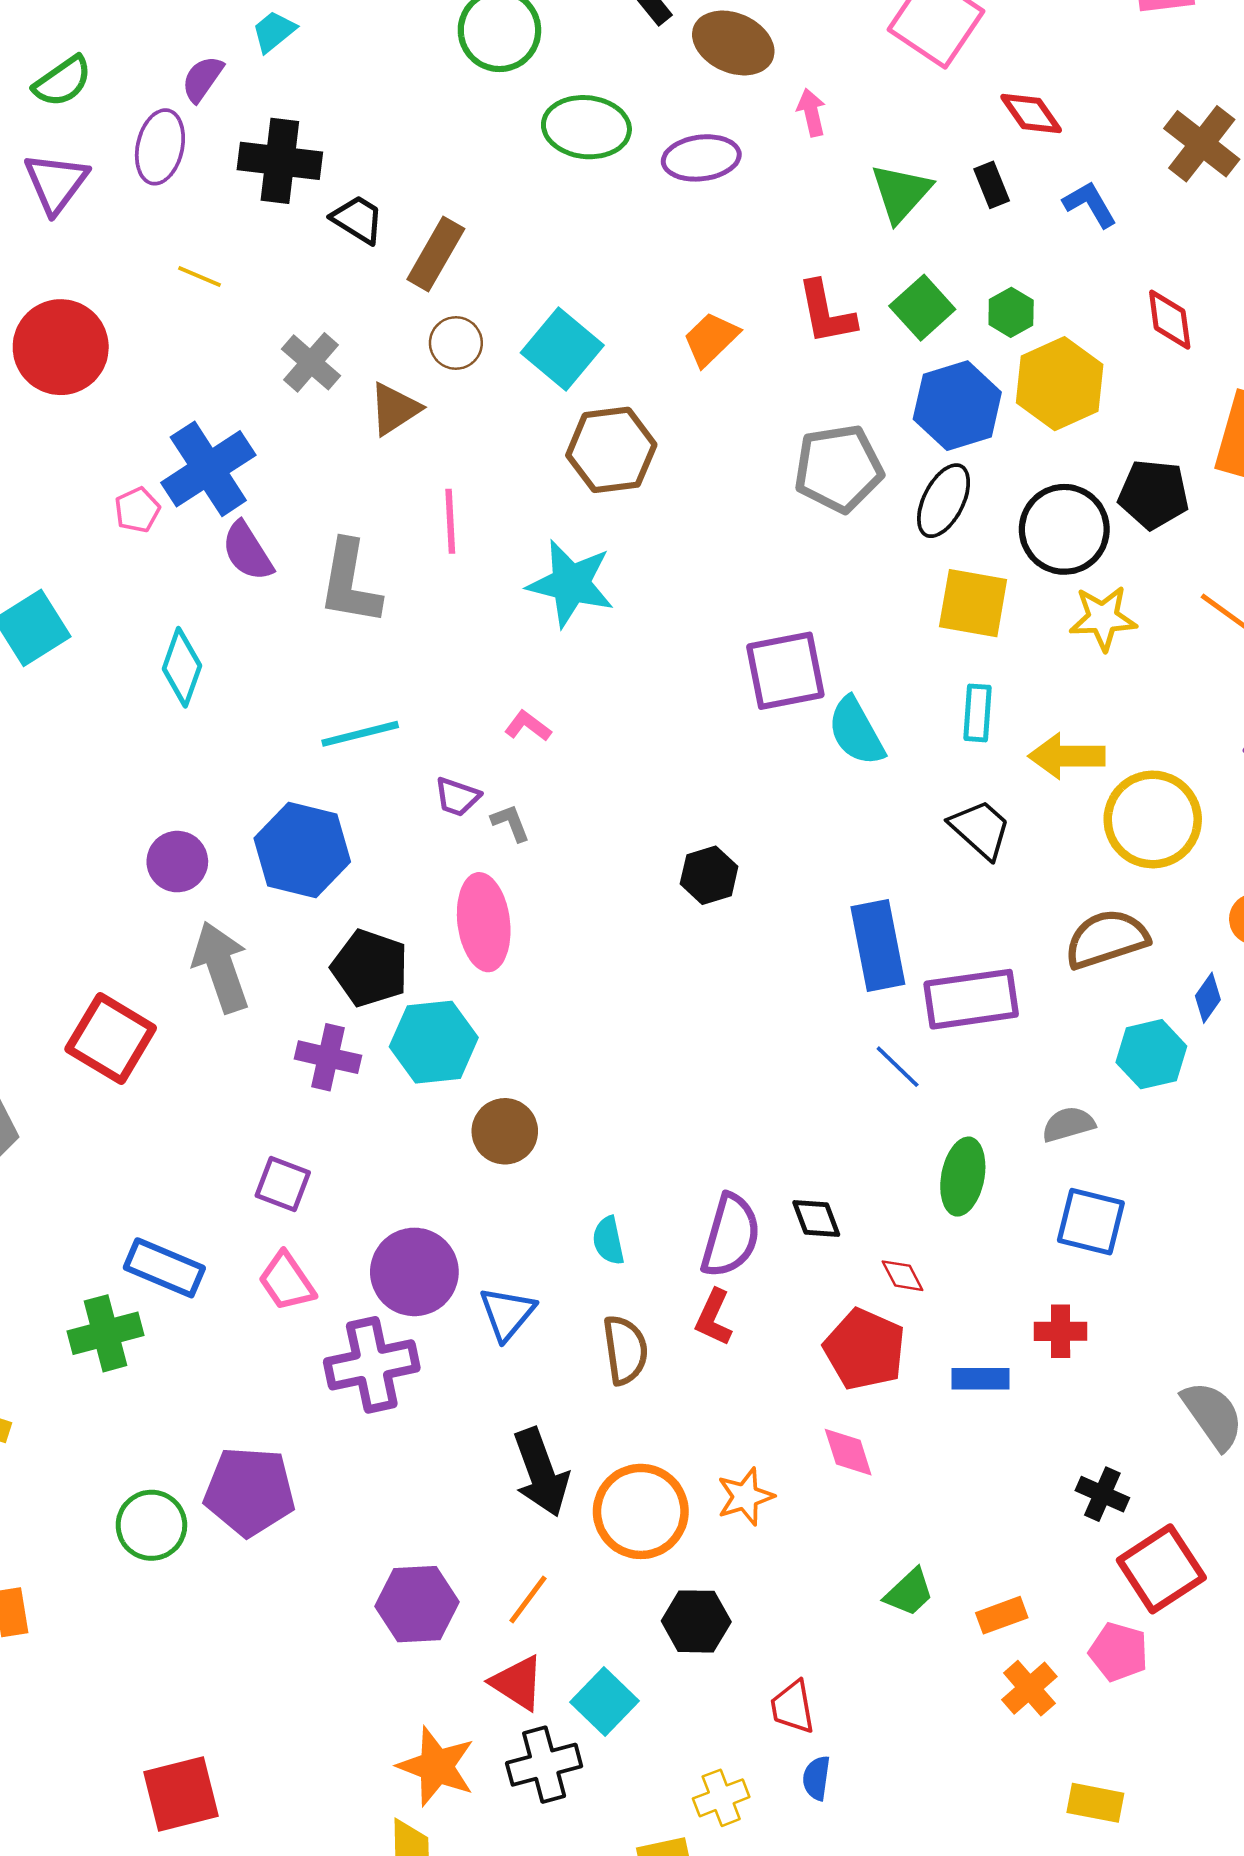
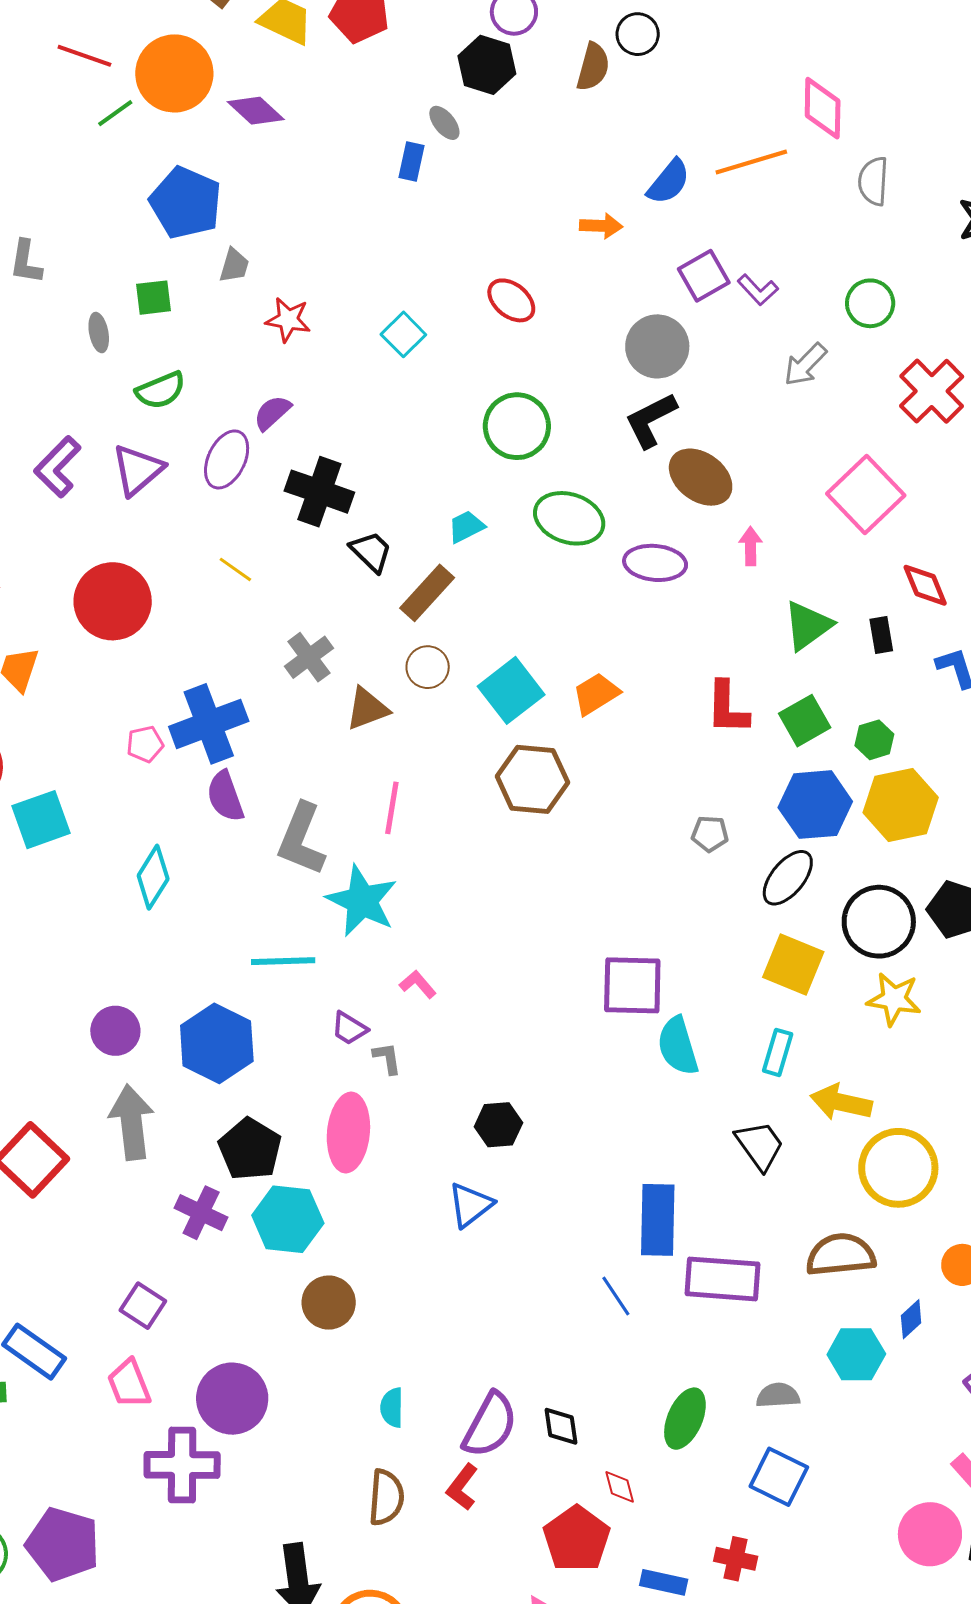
cyan trapezoid: (274, 31) -> (466, 527), moved
orange trapezoid: (711, 339) -> (596, 694), moved
gray pentagon: (838, 468) -> (710, 834), size x0.5
cyan star: (571, 583) -> (362, 901), moved
black hexagon: (709, 875) -> (498, 1125), moved
blue line: (898, 1067) -> (616, 1296), moved
blue triangle: (507, 1313) -> (470, 1205), moved

